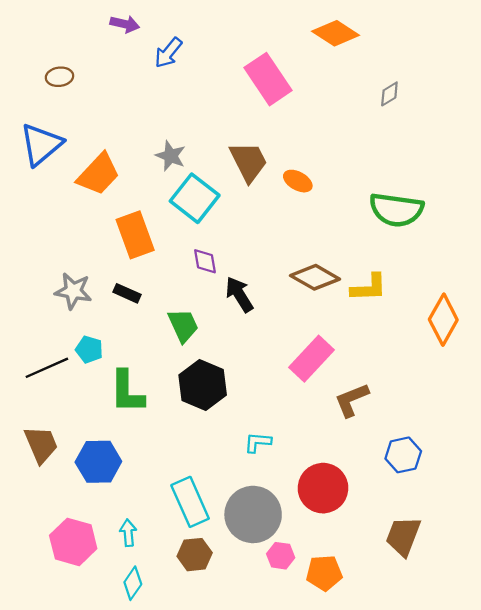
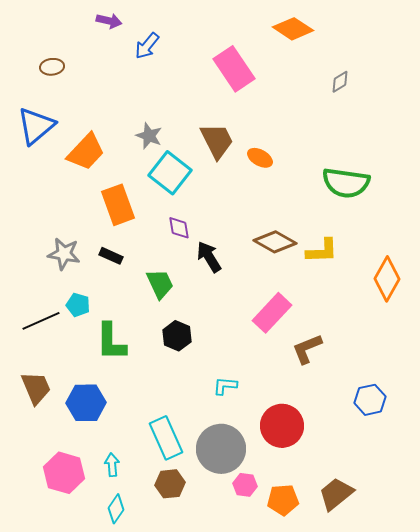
black hexagon: (203, 385) -> (177, 336), size x0.7
blue hexagon: (403, 455) -> (370, 400), moved
brown trapezoid: (403, 536) -> (336, 494), moved, turned 30

